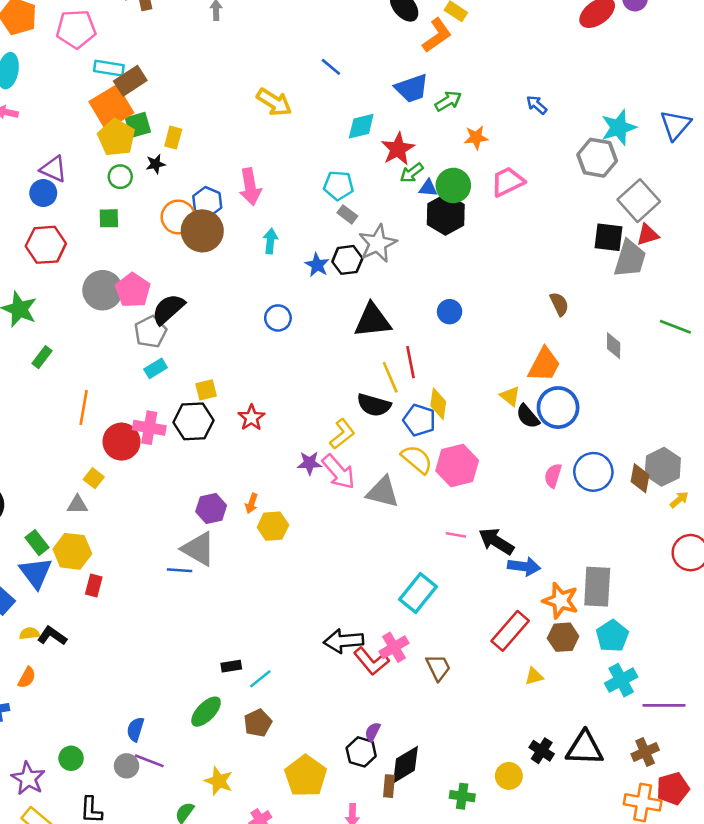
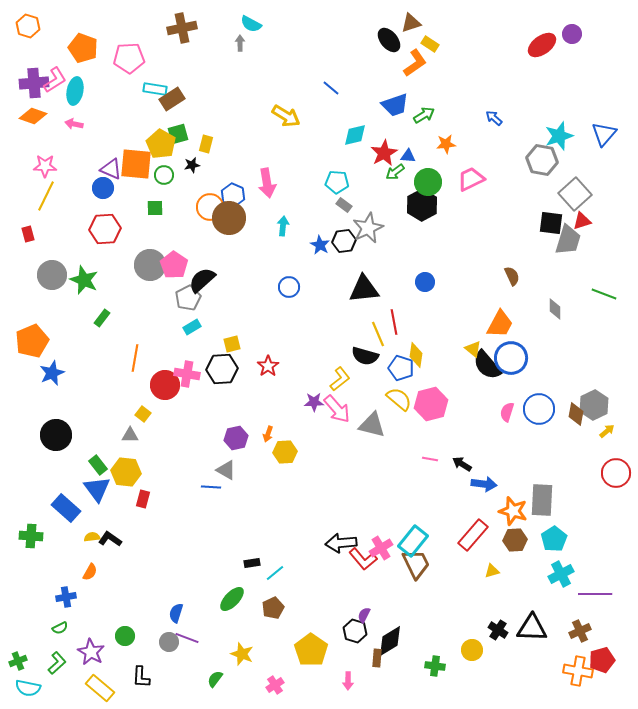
orange square: (111, 107) -> (136, 164), moved, turned 36
blue triangle: (428, 188) -> (408, 156), moved
black semicircle: (528, 416) -> (487, 365), size x1.5
black arrow: (496, 541) -> (462, 464), size x0.7
gray triangle: (198, 549) -> (226, 470), size x0.7
cyan rectangle: (418, 593) -> (413, 541), moved
brown trapezoid: (438, 667) -> (416, 564), size x1.4

